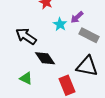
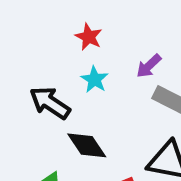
cyan star: (60, 24) -> (94, 80), moved

